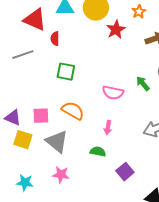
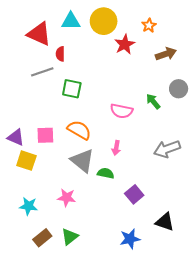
gray line: (23, 55) -> (42, 72), moved
gray triangle: (57, 142) -> (82, 161), moved

